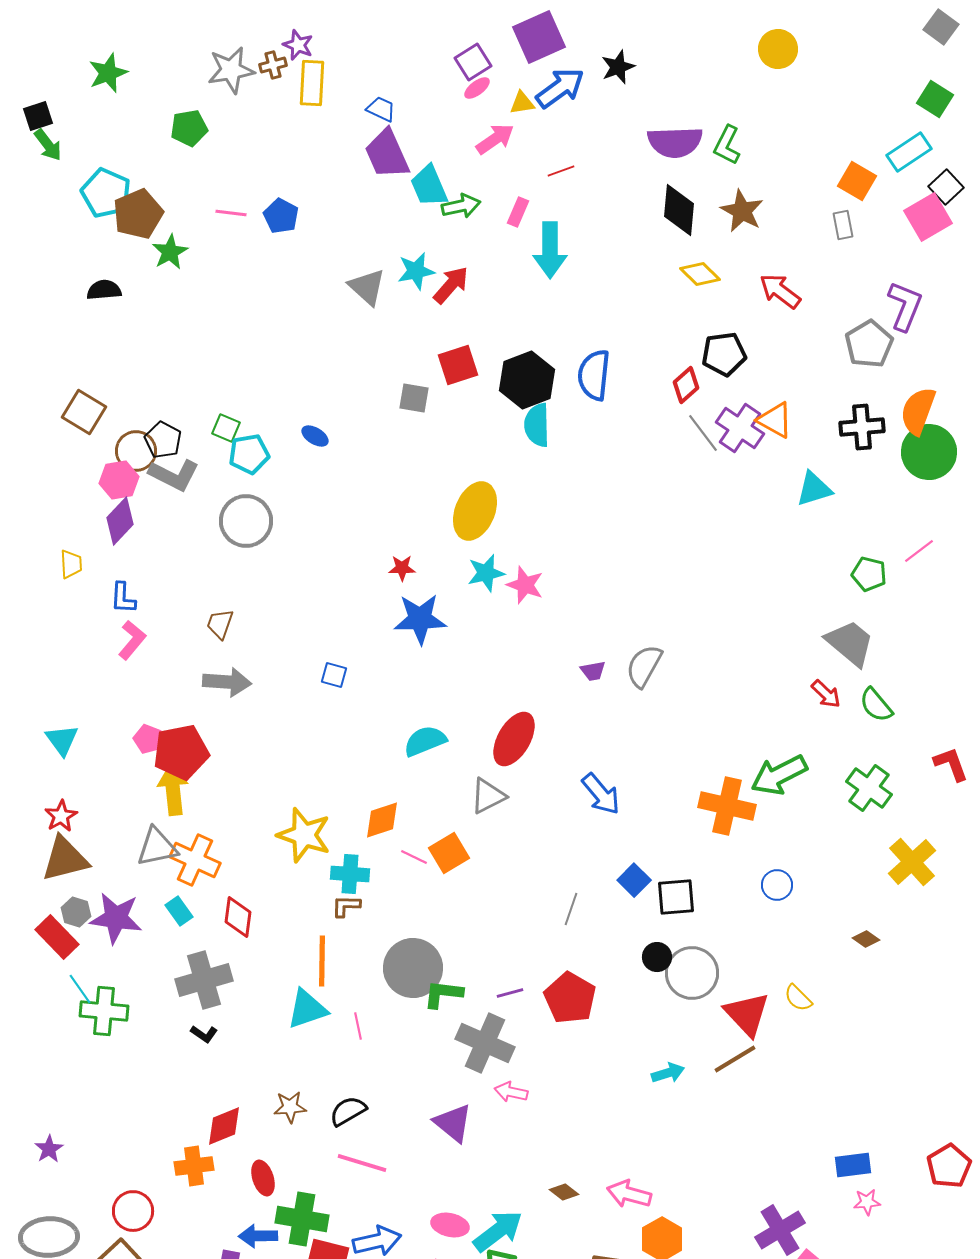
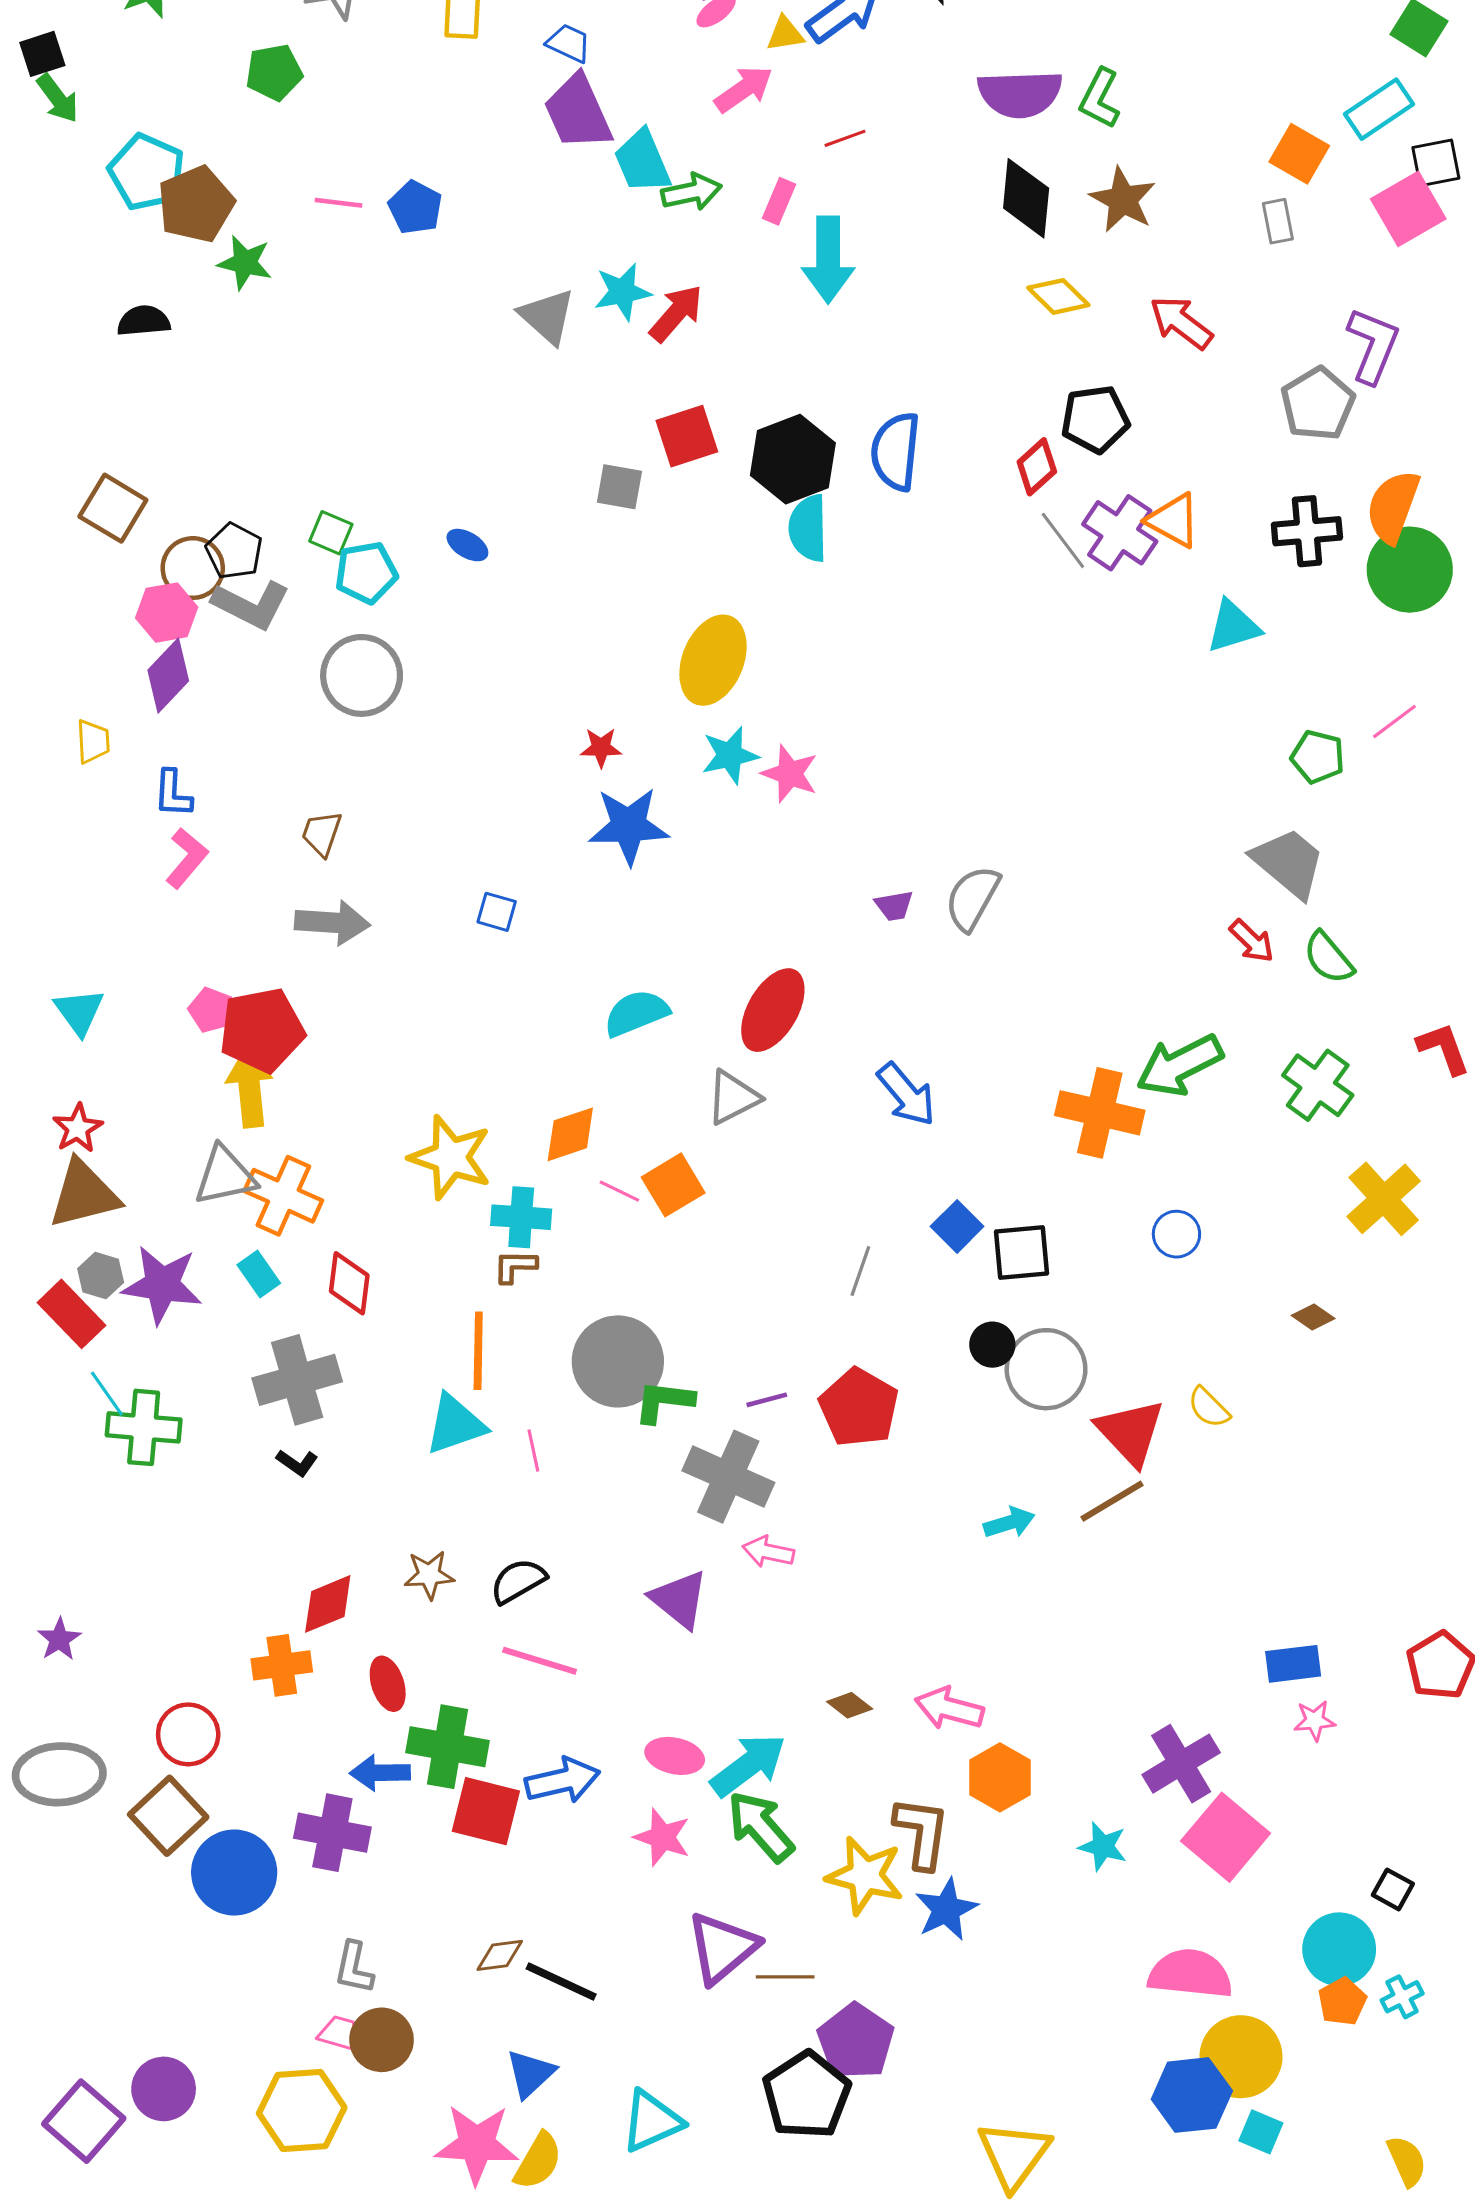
black square: (946, 187) -> (1436, 163), turned 32
green star: (170, 252) -> (245, 263), turned -30

